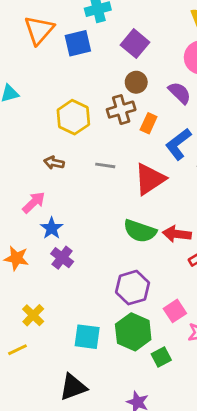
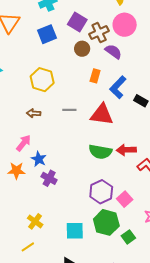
blue square: (78, 43) -> (47, 34), moved
brown cross: (121, 110) -> (99, 33), moved
red triangle: (150, 179) -> (102, 115), turned 50
orange star: (16, 258) -> (16, 171), moved
pink square: (175, 311) -> (125, 199), moved

